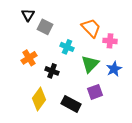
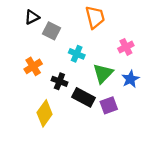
black triangle: (28, 15) -> (32, 17), turned 32
orange trapezoid: (91, 28) -> (95, 17), moved, turned 30
pink cross: (110, 41) -> (126, 47), turned -32
black rectangle: (71, 104) -> (84, 97), moved

